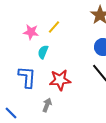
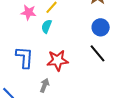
cyan semicircle: (43, 52) -> (47, 26), moved

